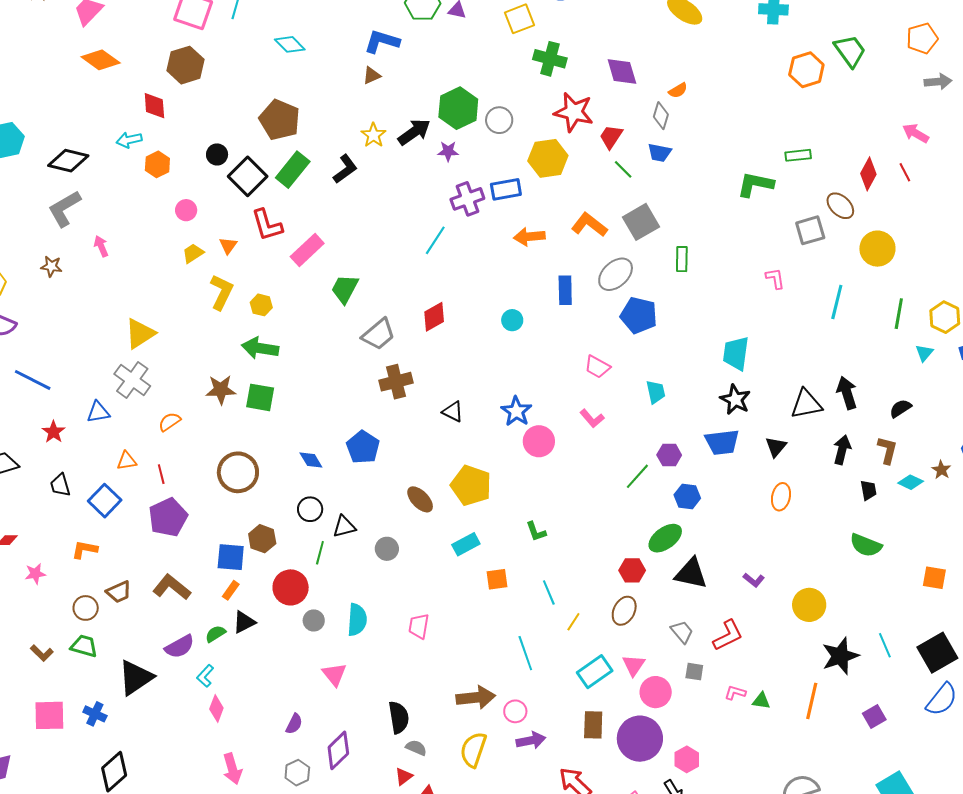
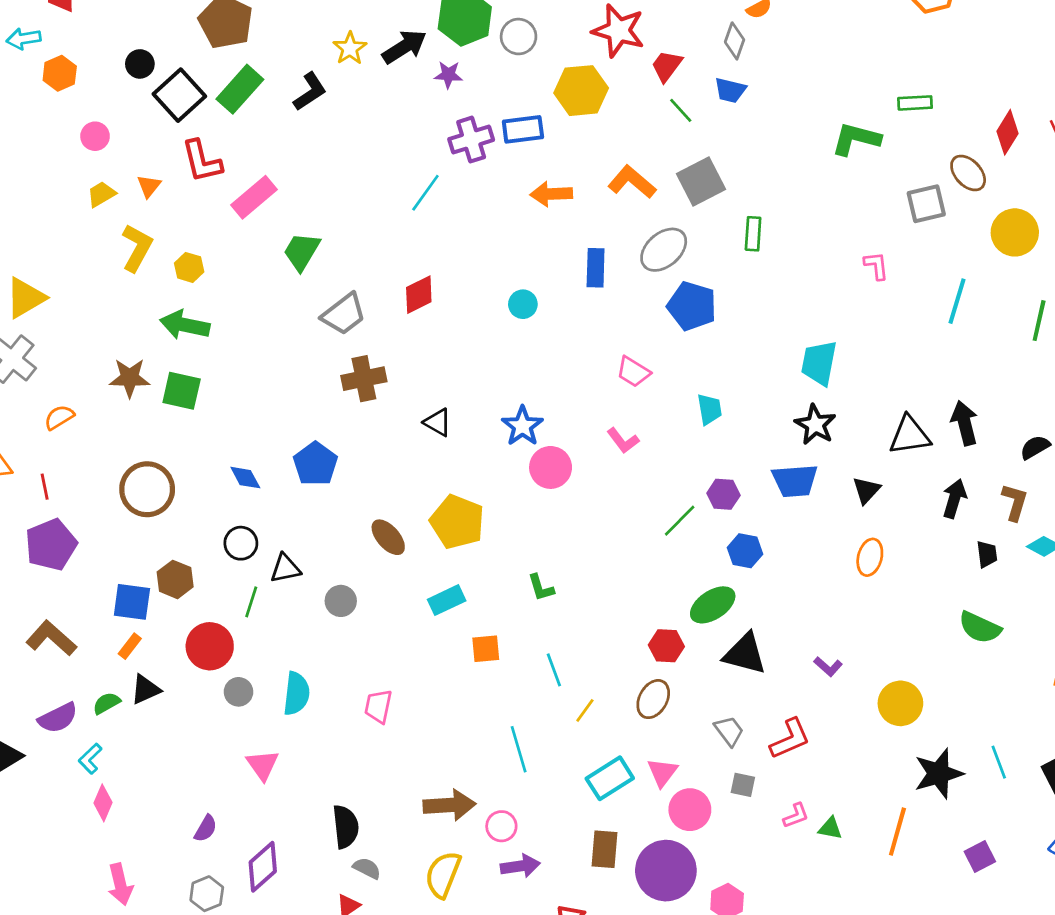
pink L-shape: (735, 693) -> (796, 816), turned 140

